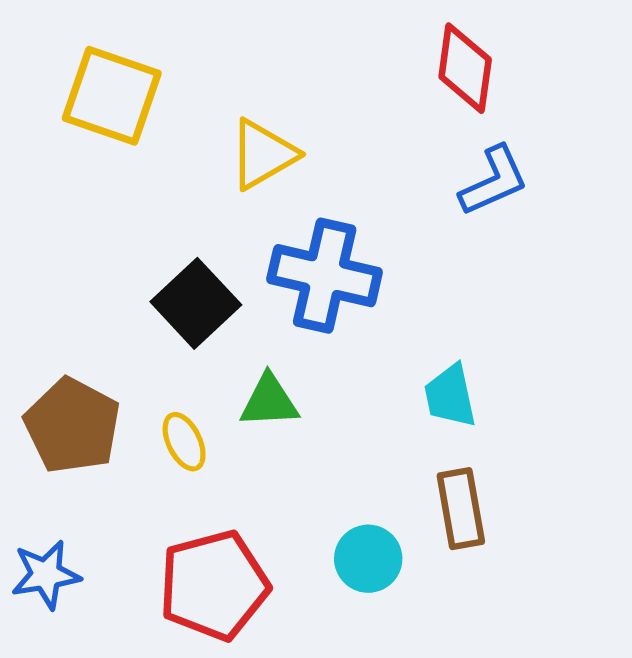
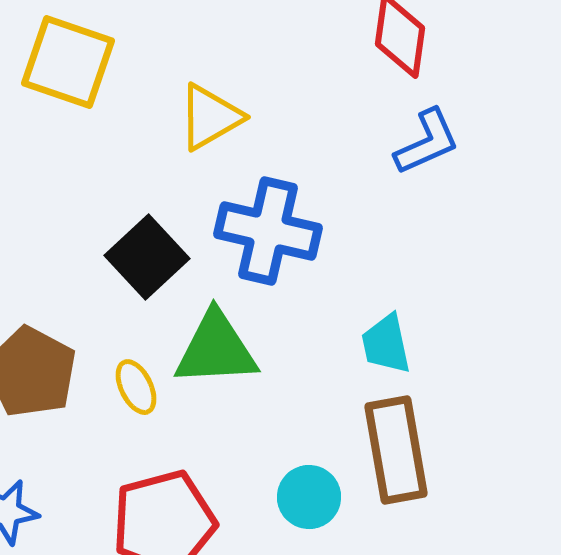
green triangle: (269, 401) -> (216, 349), size x1.5
brown rectangle: (461, 509) -> (396, 450), size x1.4

